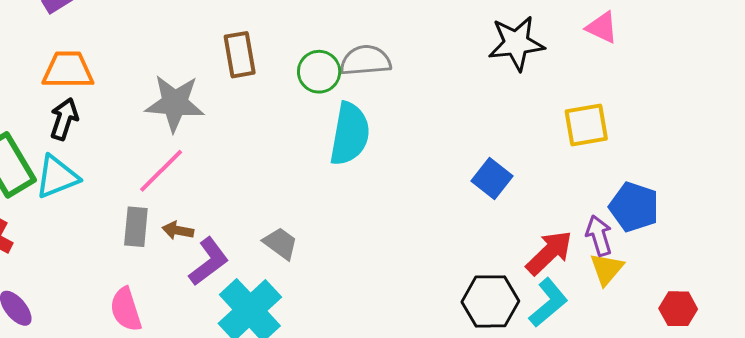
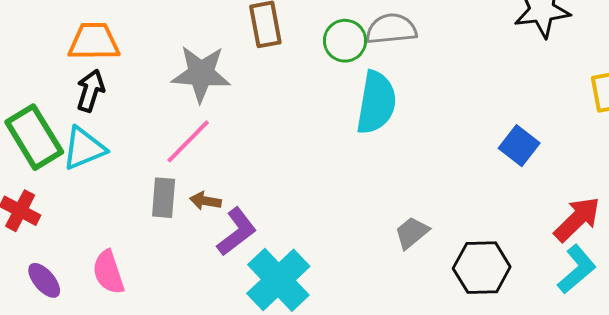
gray trapezoid: (280, 243) -> (412, 233), moved, turned -75
black hexagon: (490, 301) -> (482, 268), moved
pink semicircle: (126, 309) -> (108, 272), moved

